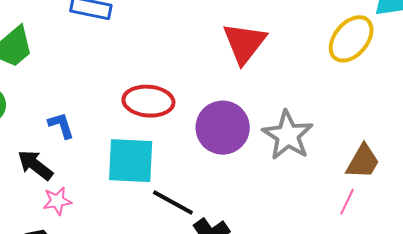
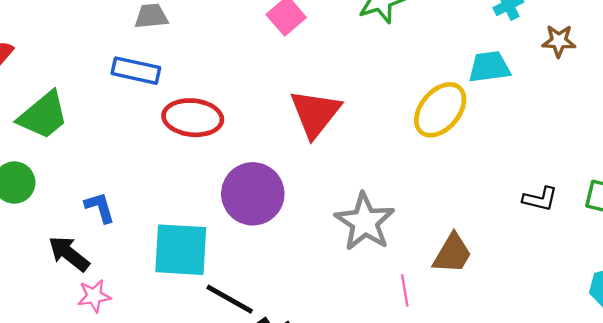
red ellipse: (148, 101) -> (193, 118), moved
purple circle: (223, 128) -> (253, 194), moved
pink line: (347, 202) -> (405, 290), moved, turned -36

